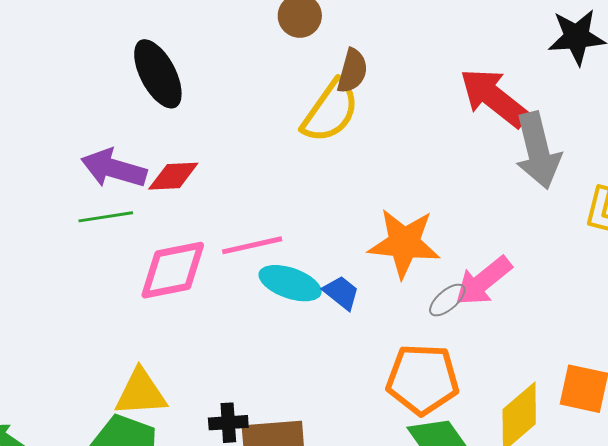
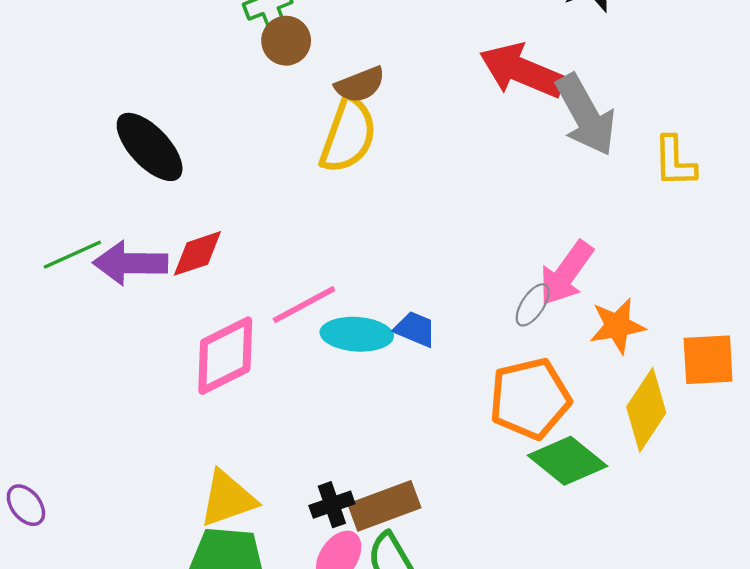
brown semicircle: (352, 71) -> (360, 85), turned 69
green line: (106, 217) -> (72, 255), moved
orange star: (404, 243) -> (617, 326), moved, size x0.7

